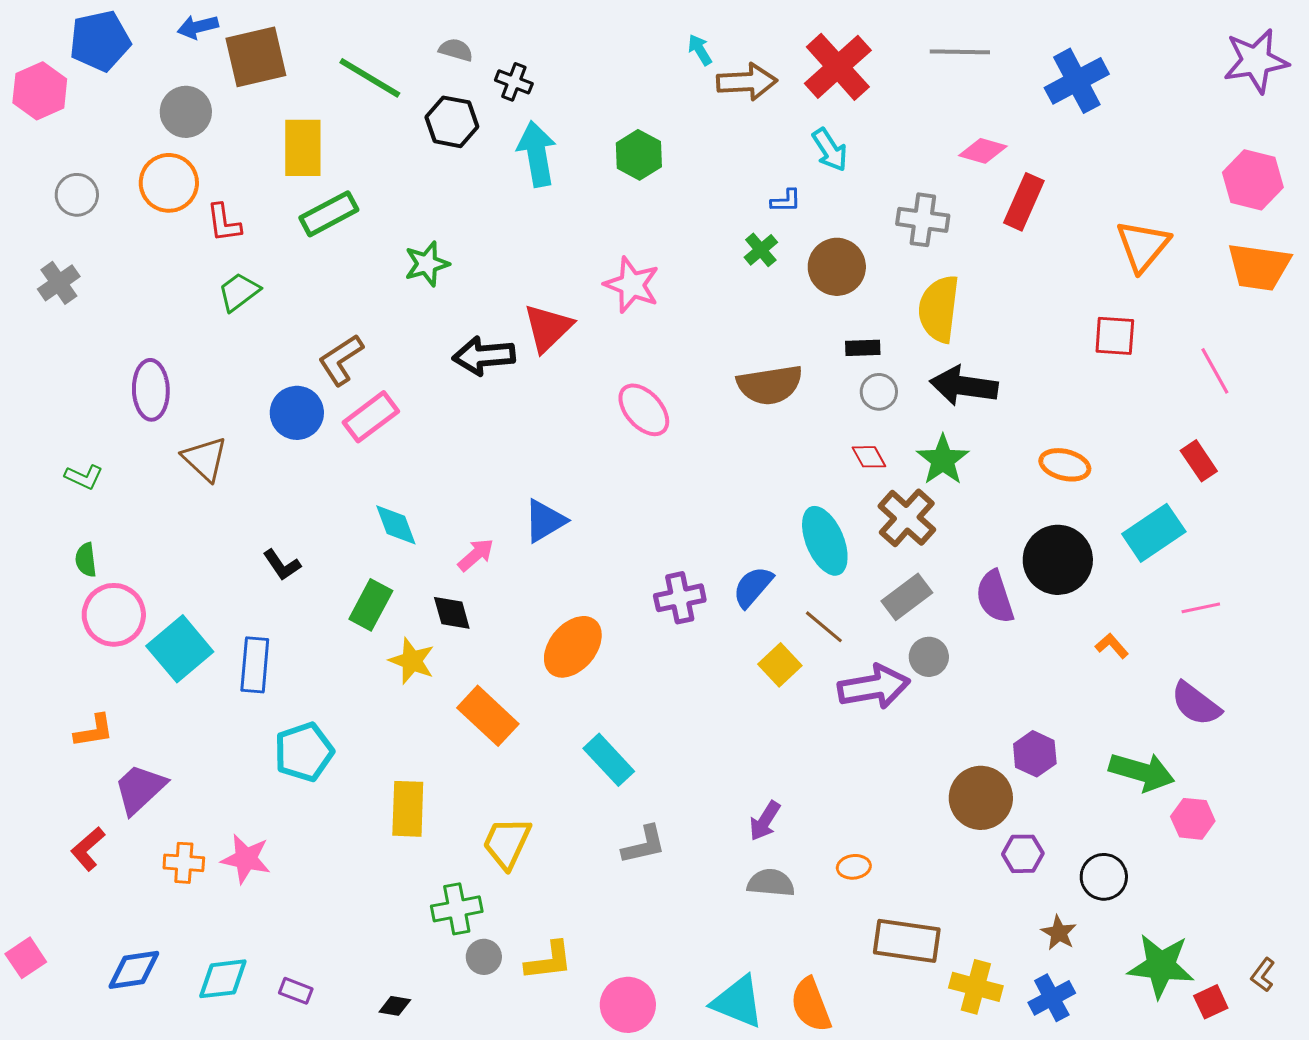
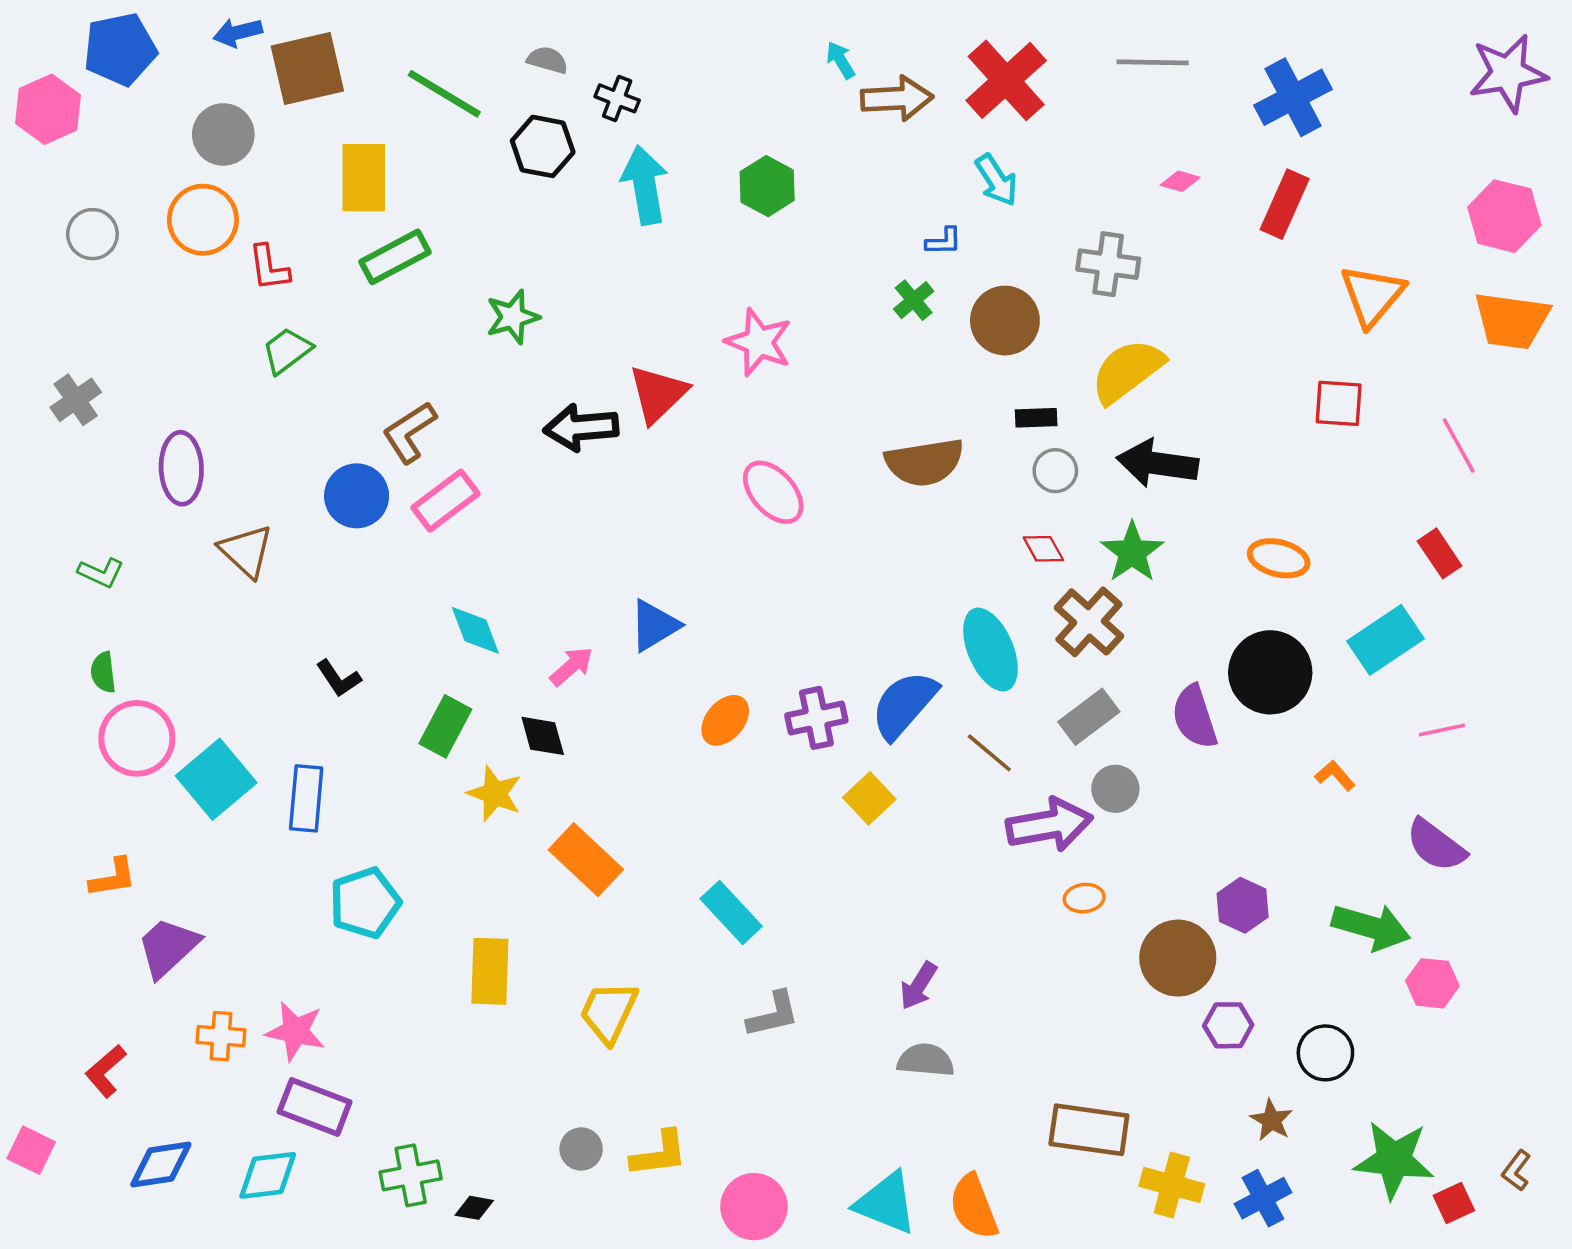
pink diamond: (983, 151) -> (1180, 181), size x0.7
red rectangle: (1024, 202) -> (1285, 204), moved
gray cross: (59, 283) -> (76, 400), moved
yellow semicircle: (939, 309) -> (1127, 371), turned 46
blue semicircle: (753, 587) -> (904, 705), size x1.4
orange ellipse: (573, 647) -> (725, 720), moved, size x0.7
yellow square: (780, 665) -> (869, 798), moved
red L-shape: (88, 849) -> (106, 1071), moved
orange ellipse: (854, 867) -> (1084, 898), moved
green cross: (457, 909) -> (411, 1175), moved
pink square: (26, 958) -> (31, 1150), turned -30
purple rectangle: (296, 991) -> (315, 1107), moved, size x1.8

